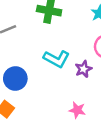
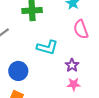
purple star: (83, 69) -> (72, 65), moved

